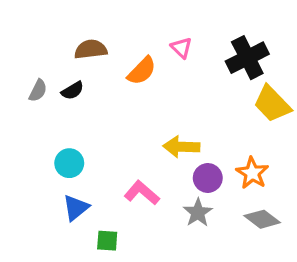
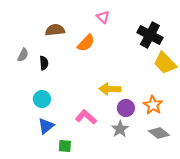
pink triangle: (181, 48) -> (103, 17), moved
black cross: (247, 58) -> (150, 35), turned -35
black semicircle: (73, 91) -> (44, 63), moved, turned -64

